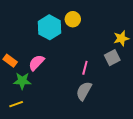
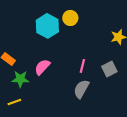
gray square: (112, 58) -> (109, 69), moved
pink semicircle: (36, 63) -> (42, 67), moved

